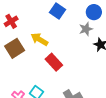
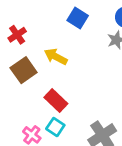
red rectangle: (54, 62) -> (56, 101), moved

